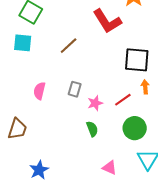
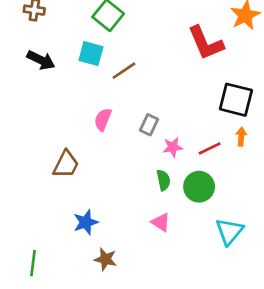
brown line: (69, 46) -> (124, 71), moved
green circle: (135, 128) -> (199, 187), moved
pink triangle: (110, 168) -> (161, 222), moved

